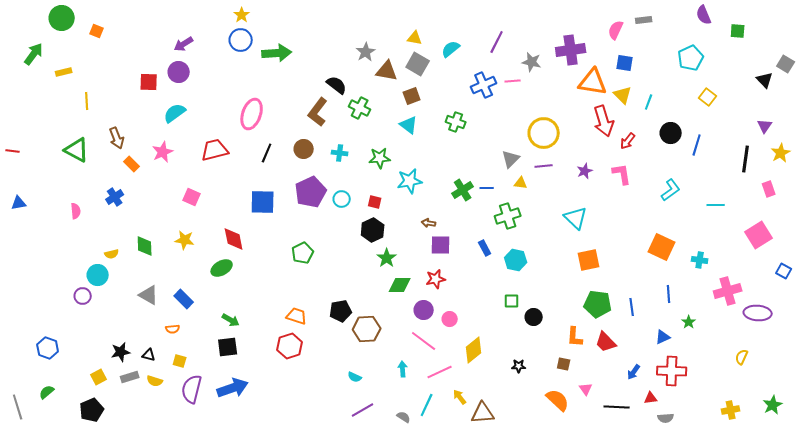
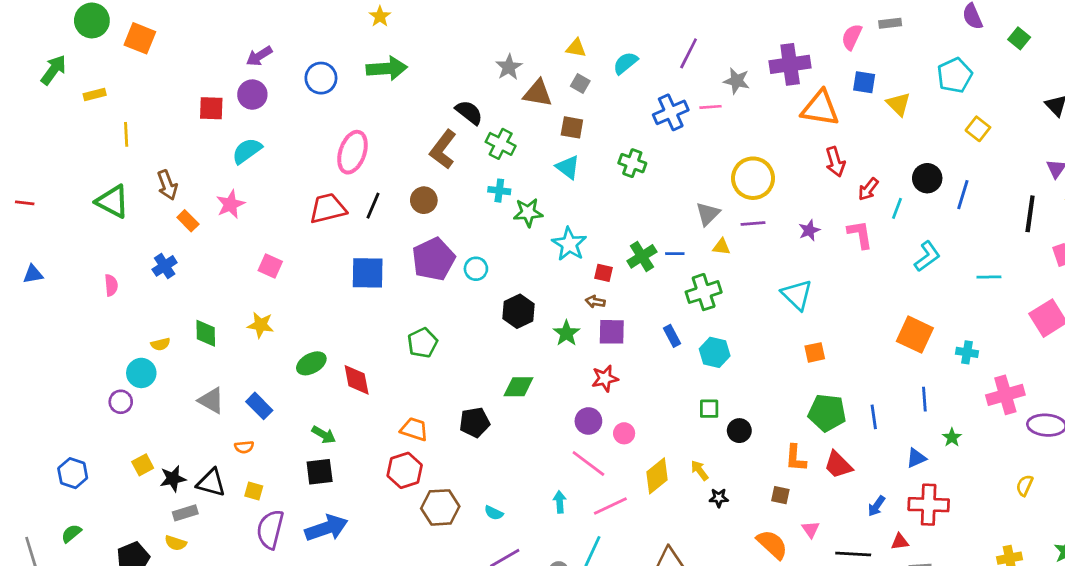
yellow star: (242, 15) -> (380, 16), moved
orange square: (97, 31) -> (140, 38), size x1.6
green square: (738, 31) -> (1019, 38), turned 35
blue circle: (241, 40) -> (321, 78), moved
gray square: (418, 64) -> (580, 84), size x0.6
yellow triangle: (623, 95) -> (898, 104), moved
brown square: (412, 96) -> (572, 127), turned 30
cyan line: (649, 102) -> (897, 208), moved
red arrow: (604, 121) -> (835, 162), size x0.7
red trapezoid: (215, 150) -> (328, 208), moved
cyan cross: (340, 153) -> (499, 191), moved
cyan star: (410, 181) -> (569, 244), turned -30
red square: (375, 202) -> (604, 273), moved
red diamond: (234, 239) -> (357, 380), moved
green star: (387, 258) -> (566, 333), moved
orange square: (589, 260) -> (815, 352), size x0.7
green diamond: (400, 285) -> (518, 387), moved
brown hexagon: (367, 329) -> (440, 507), moved
black triangle: (149, 355) -> (211, 483), size x1.6
yellow square: (99, 377) -> (143, 465), moved
yellow semicircle: (155, 381) -> (176, 543), moved
yellow arrow: (460, 397) -> (700, 470), moved

